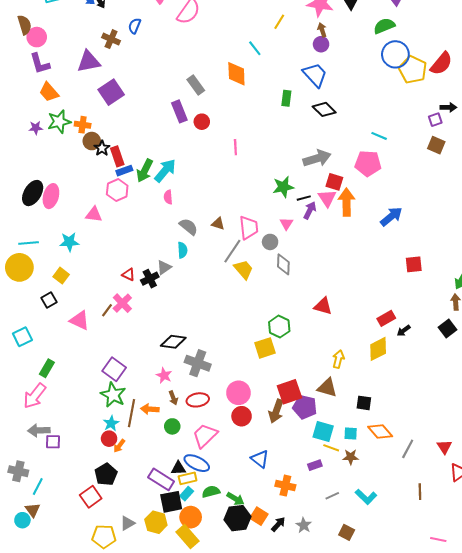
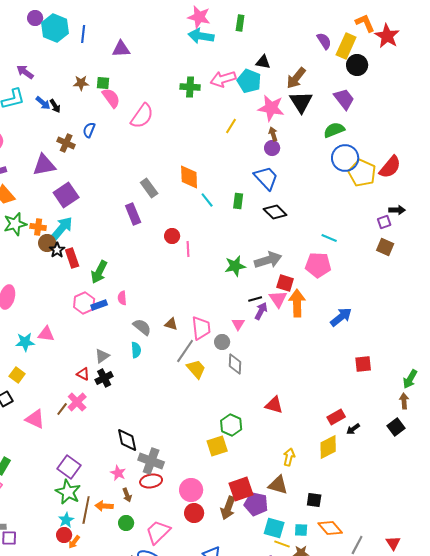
cyan line: (255, 48) -> (207, 200), moved
red circle: (202, 122) -> (172, 236), moved
blue rectangle: (124, 171) -> (99, 305), moved
cyan arrow: (165, 171) -> (62, 228), moved
green star: (283, 187) -> (235, 266), moved
pink hexagon: (117, 190) -> (84, 303), moved
pink triangle: (94, 214) -> (46, 334), moved
gray triangle: (164, 267) -> (102, 356), moved
black diamond: (173, 342) -> (127, 440), turned 70
red ellipse: (198, 400) -> (151, 481), moved

